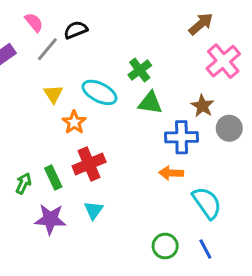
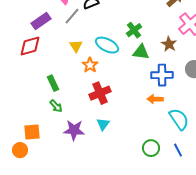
brown star: (202, 106) -> (169, 44), moved
green rectangle: (53, 177) -> (53, 83), moved
green arrow: (23, 183) -> (56, 106), turned 112

